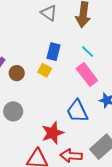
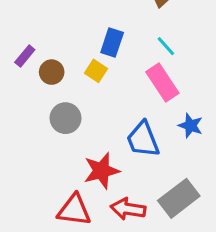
gray circle: (13, 111) -> (65, 118), moved

